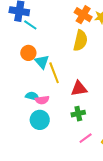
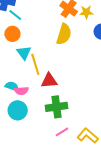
orange circle: (28, 53) -> (12, 34), moved
red triangle: (79, 89) -> (49, 81), moved
green cross: (78, 114) -> (56, 107), size x1.5

